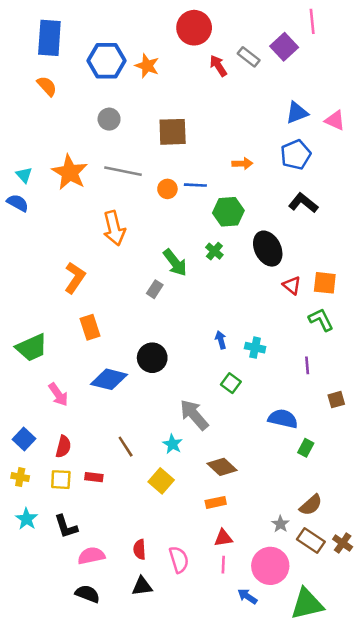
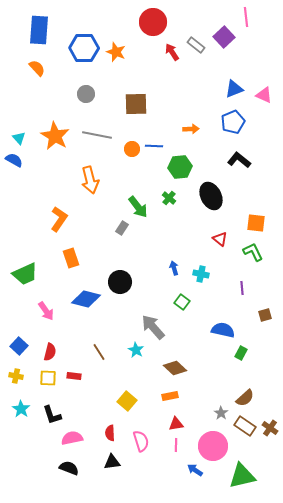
red triangle: (292, 285) -> (220, 239), moved
yellow square: (161, 481) -> (127, 401), moved

